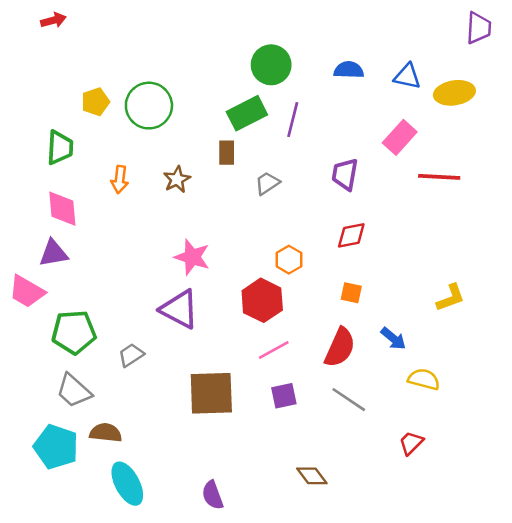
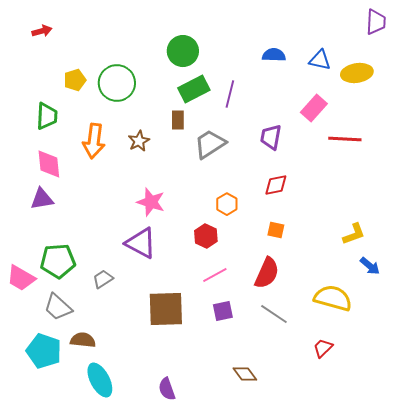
red arrow: (53, 20) -> (42, 31), moved
green circle: (271, 65) -> (183, 51), moved
orange arrow: (120, 179) -> (94, 141), size x1.6
gray trapezoid: (267, 183) -> (210, 144), size x1.6
pink trapezoid: (27, 291) -> (21, 278), moved
red hexagon: (262, 300) -> (206, 236), size x0.7
blue arrow: (393, 339) -> (370, 266), moved
yellow semicircle: (424, 379) -> (333, 298), size x1.5

